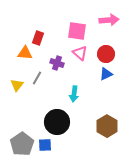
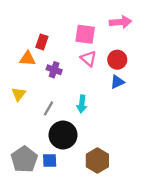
purple cross: (57, 63) -> (54, 70), moved
gray line: (37, 78) -> (49, 108), moved
brown hexagon: (107, 126) -> (97, 160), moved

